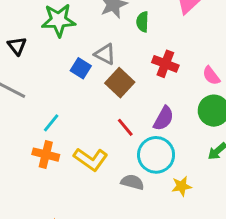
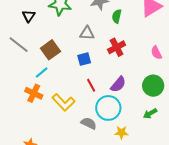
gray triangle: (105, 54) -> (87, 33), turned -35
red cross: (165, 64) -> (117, 47), moved, turned 30
blue square: (81, 68) -> (84, 59), moved, turned 32
pink semicircle: (211, 76) -> (156, 53), moved
brown square: (120, 83) -> (50, 50), moved

